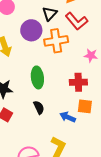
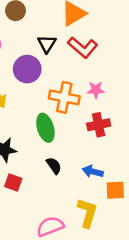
orange cross: (56, 41) -> (64, 97), moved, turned 30
pink star: (91, 55) -> (96, 90), moved
orange square: (85, 106) -> (115, 190), moved

